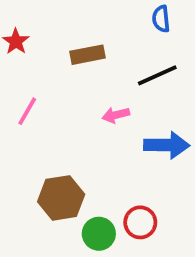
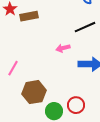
brown rectangle: (88, 55) -> (29, 16), moved
pink line: (27, 111) -> (13, 68), moved

